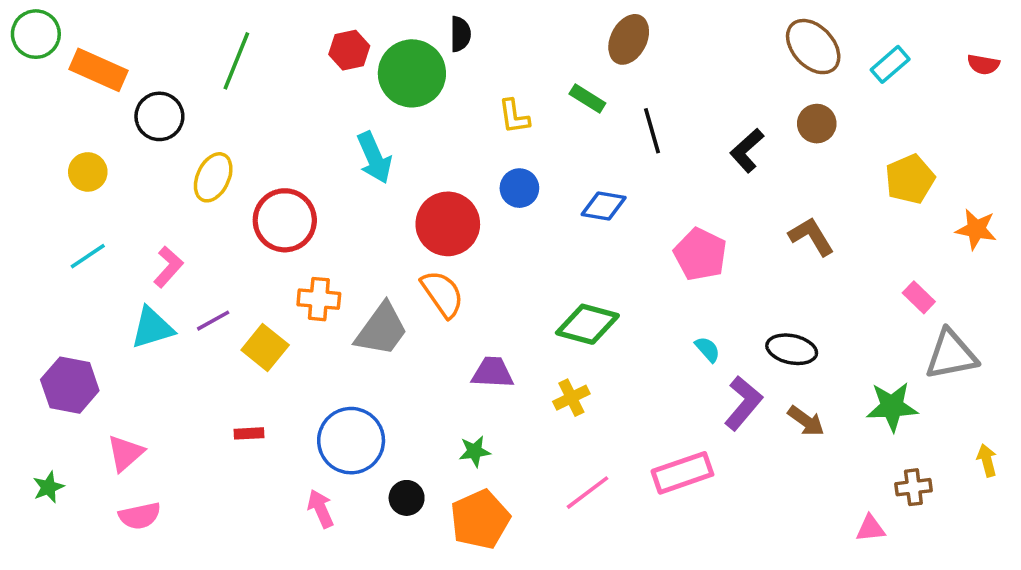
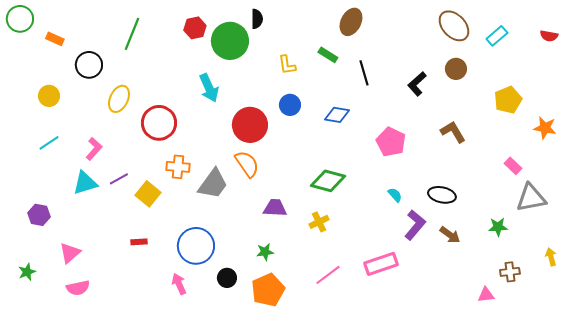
orange rectangle: (99, 70) -> (55, 39), size x0.6
purple hexagon: (70, 385) -> (39, 215), size x0.7
green star: (892, 407) -> (498, 227), size x0.7

